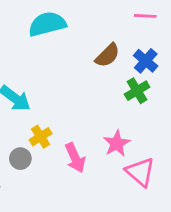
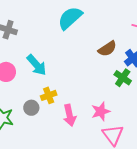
cyan semicircle: (47, 24) -> (70, 18), turned -40
green cross: (137, 91) -> (123, 78), turned -36

